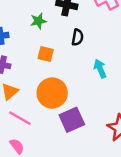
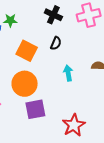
green star: (38, 21) -> (10, 20), moved
orange square: (46, 54) -> (27, 51), size x1.5

